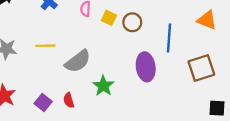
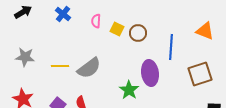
yellow line: (45, 46) -> (60, 66), moved
green star: (103, 86) -> (129, 90), moved

